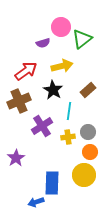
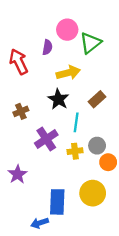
purple semicircle: (43, 43) -> (47, 47), turned -64
red arrow: (26, 71) -> (19, 62), moved, turned -80
brown cross: (19, 101) -> (21, 111), size x0.6
orange circle: (90, 152) -> (108, 162), moved

